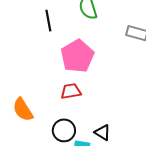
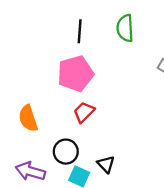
pink pentagon: (77, 56) -> (75, 74), moved
red trapezoid: (71, 91) -> (84, 112), turned -50

